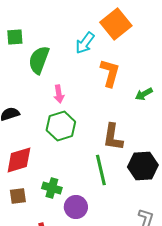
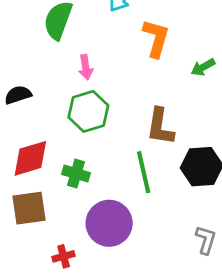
green cross: (52, 188) -> (76, 174), moved
brown square: (18, 196) -> (29, 208), size x1.5
purple circle: (76, 207) -> (109, 223), size x1.4

